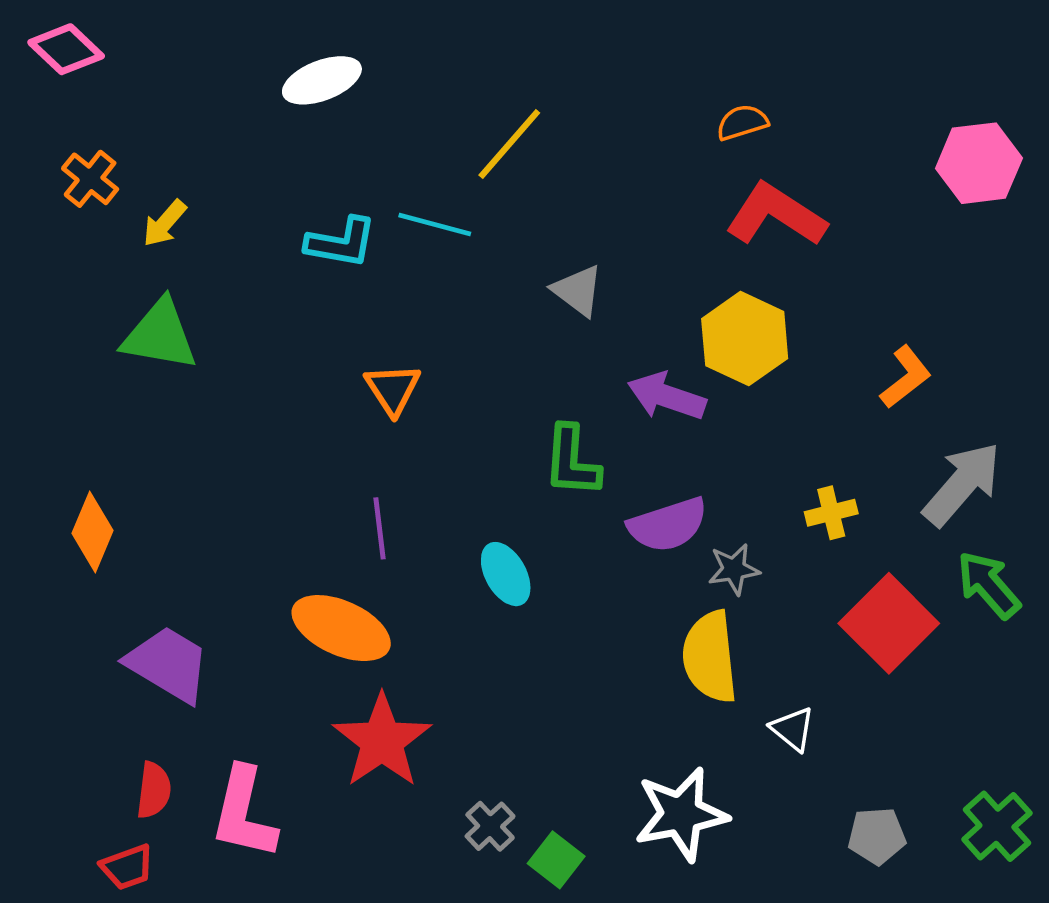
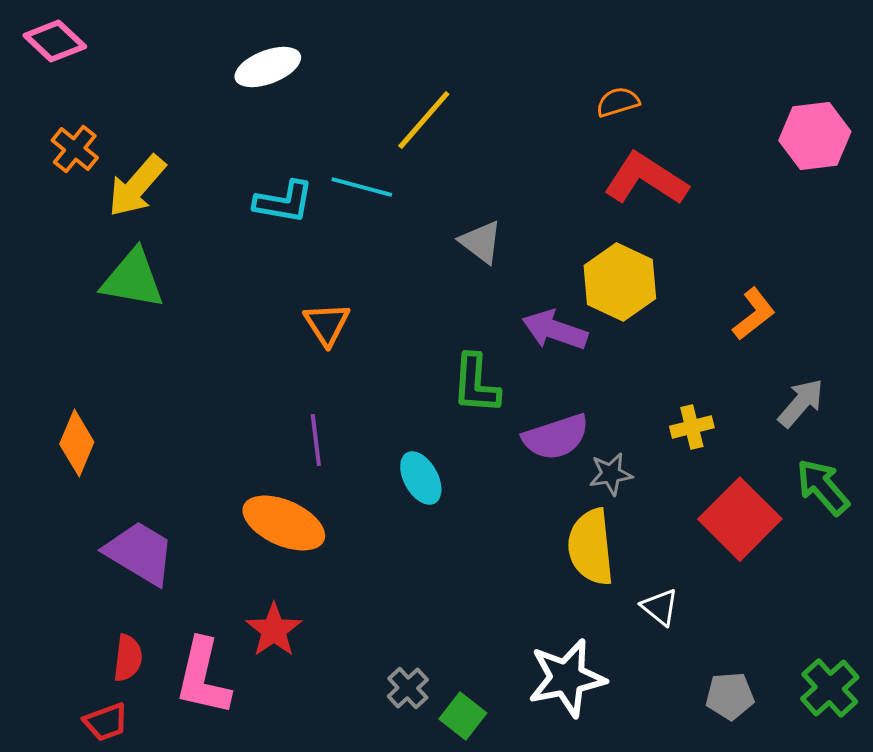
yellow arrow: (165, 223) -> (137, 186), size x1.6
gray arrow: (962, 484) -> (801, 403), size x0.7
red star: (382, 741) -> (274, 630), moved, size x0.7

